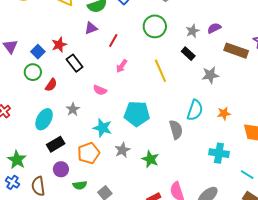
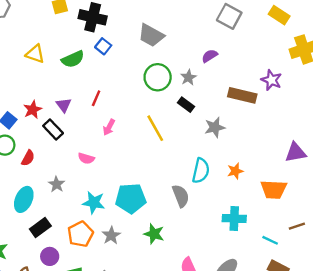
green circle: (155, 26) -> (158, 77), moved
purple triangle: (91, 28) -> (64, 105), moved, turned -40
purple semicircle: (214, 28) -> (210, 56), moved
cyan pentagon: (137, 114) -> (131, 198), moved
gray star: (122, 150) -> (111, 235), moved

